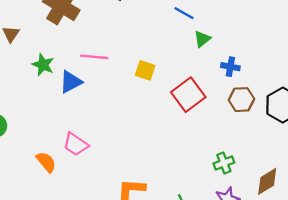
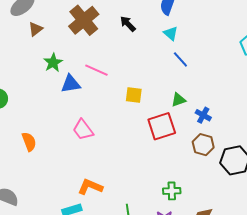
green triangle: (202, 39) -> (179, 100), moved
yellow square: (145, 70) -> (134, 95), turned -30
pink trapezoid: (76, 144) -> (83, 130), moved

